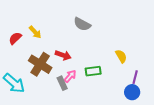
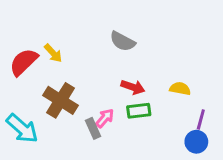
red semicircle: (15, 38) -> (24, 62), size x1.5
red arrow: (63, 55) -> (133, 87), moved
yellow semicircle: (121, 56) -> (180, 89), turned -48

